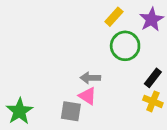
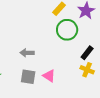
gray arrow: (90, 78) -> (27, 53), moved
pink triangle: (88, 96) -> (49, 76), moved

